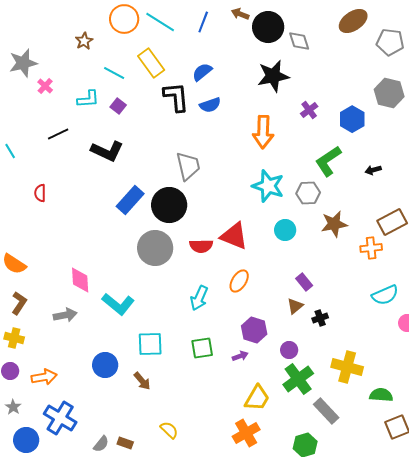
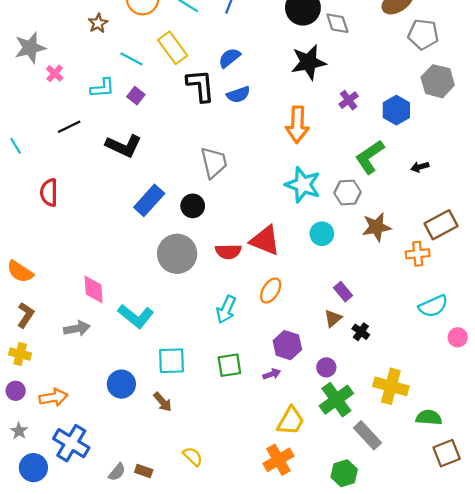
gray pentagon: (390, 42) -> (423, 34), moved
red semicircle: (40, 193) -> (49, 193), size x1.4
black circle: (169, 205) -> (193, 206), size x0.6
black cross: (320, 318) -> (361, 332), turned -35

